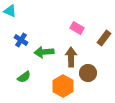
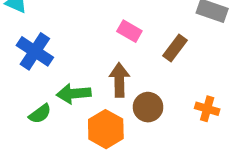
blue cross: (21, 40) -> (35, 51), size x1.5
green arrow: (44, 52) -> (74, 94), moved

